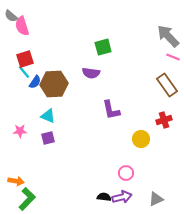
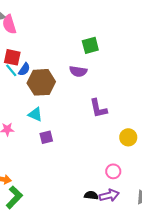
red square: (25, 59) -> (12, 57), turned 30
blue semicircle: (35, 82) -> (24, 69), moved
purple square: (48, 138) -> (46, 137), moved

